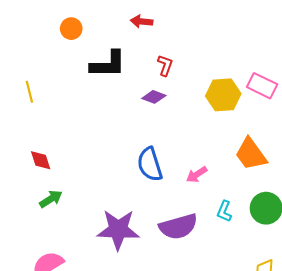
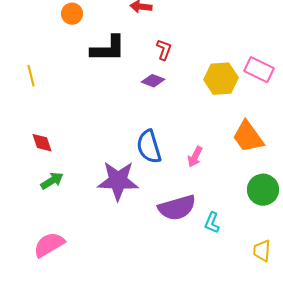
pink arrow: (197, 175) -> (195, 157), turned -30
cyan L-shape: (224, 211) -> (212, 223), moved
purple star: (118, 230) -> (118, 181), moved

